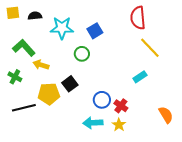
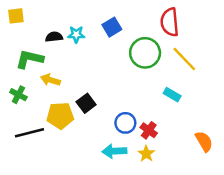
black semicircle: (35, 16) -> (54, 37), moved
cyan star: (62, 28) -> (76, 34), size x0.6
blue square: (95, 31) -> (112, 27), moved
green L-shape: (24, 48) -> (30, 59), turned -35
green circle: (82, 54) -> (145, 53), moved, size x1.6
cyan rectangle: (140, 77) -> (172, 95), turned 64

